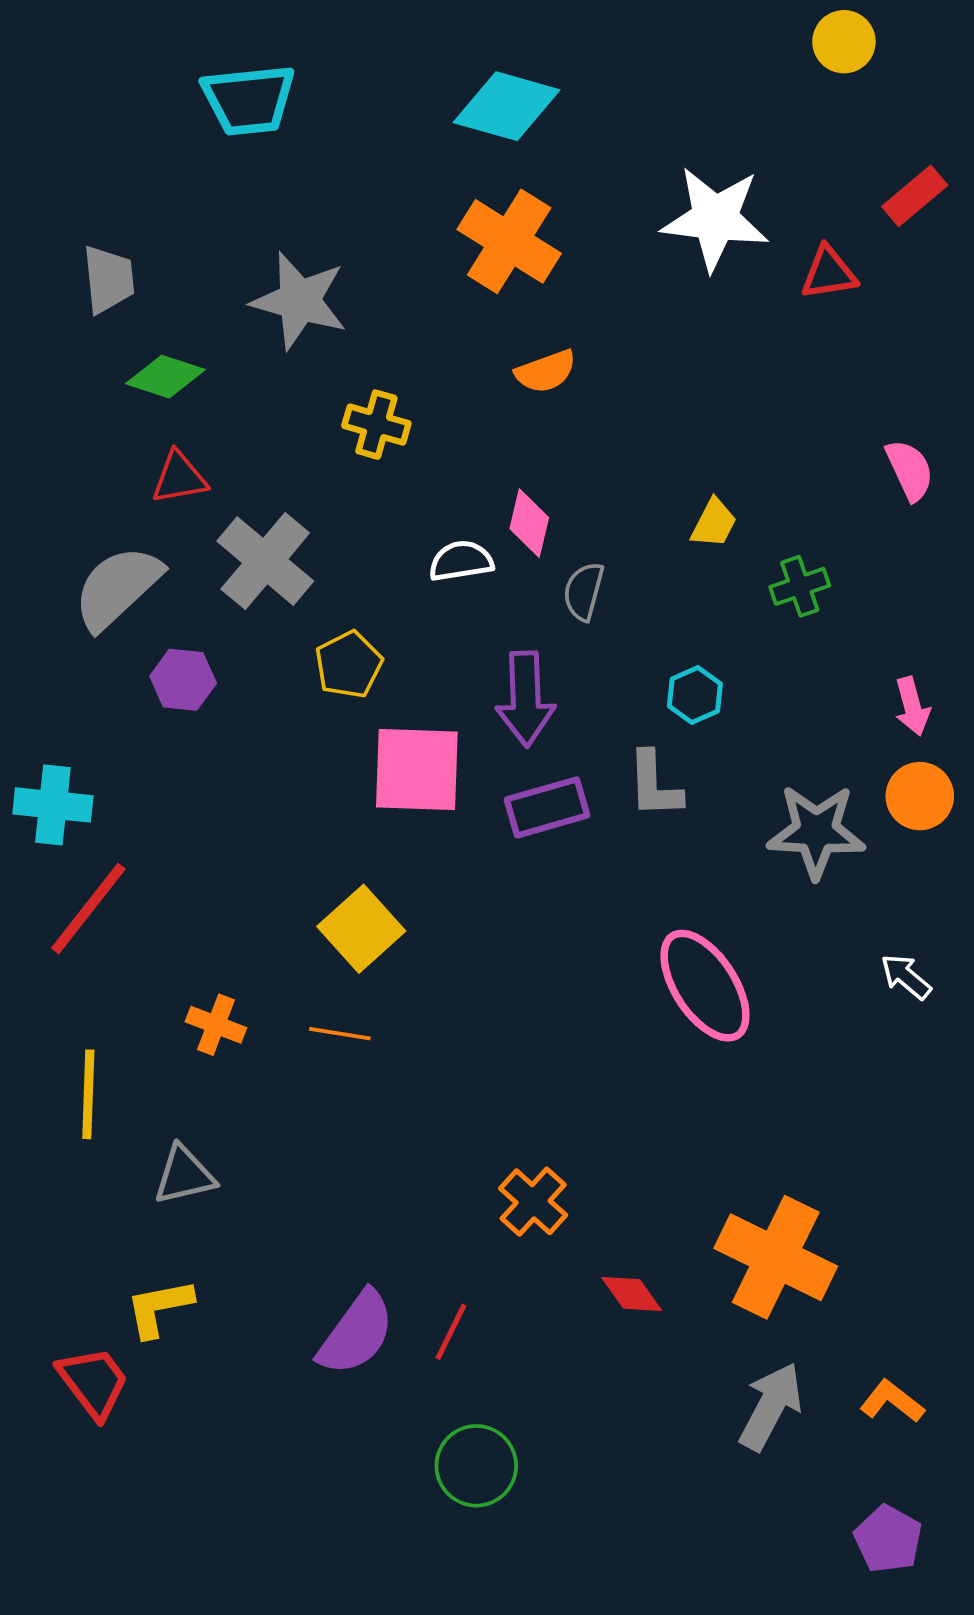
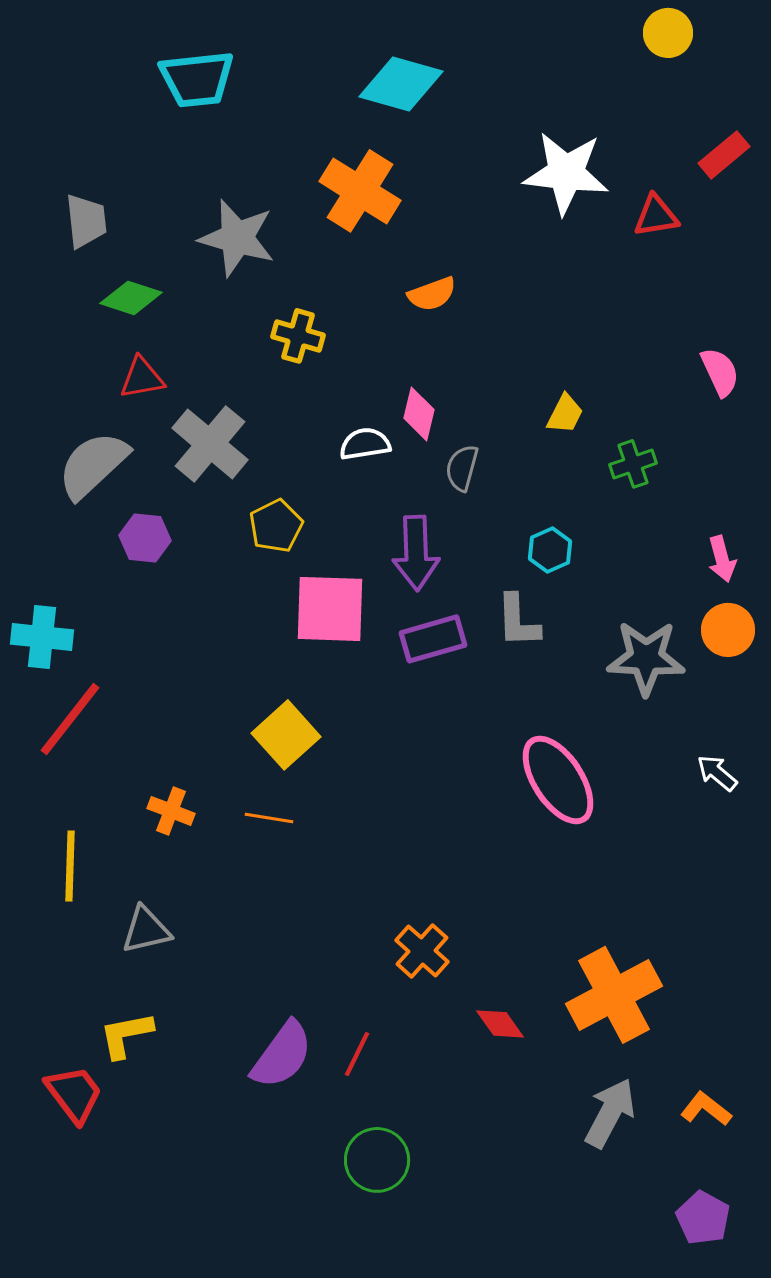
orange cross: (509, 241) -> (360, 191), moved
orange cross: (776, 1257) -> (614, 995), turned 36

